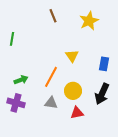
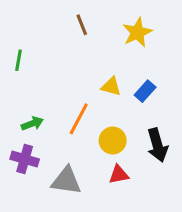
yellow triangle: (72, 56) -> (111, 86), turned -40
blue rectangle: (104, 64) -> (145, 91), moved, turned 32
black arrow: (102, 94) -> (157, 145), turned -40
gray triangle: (51, 103) -> (66, 181), moved, size x1.5

